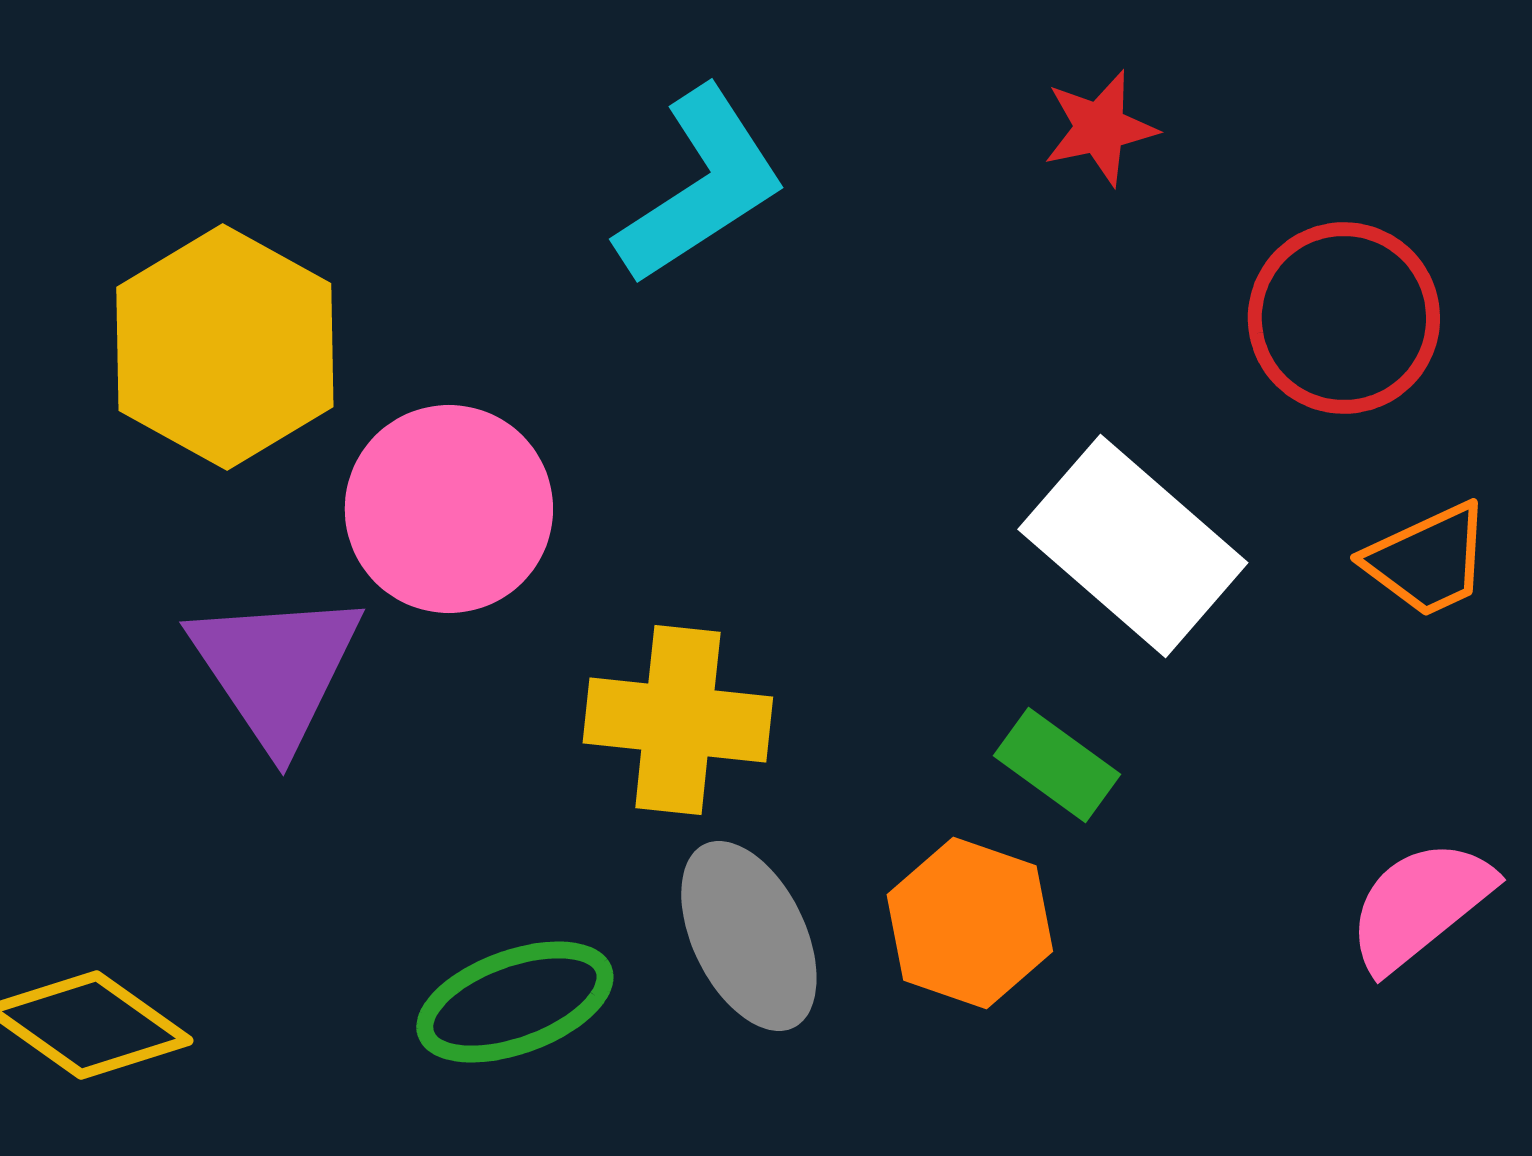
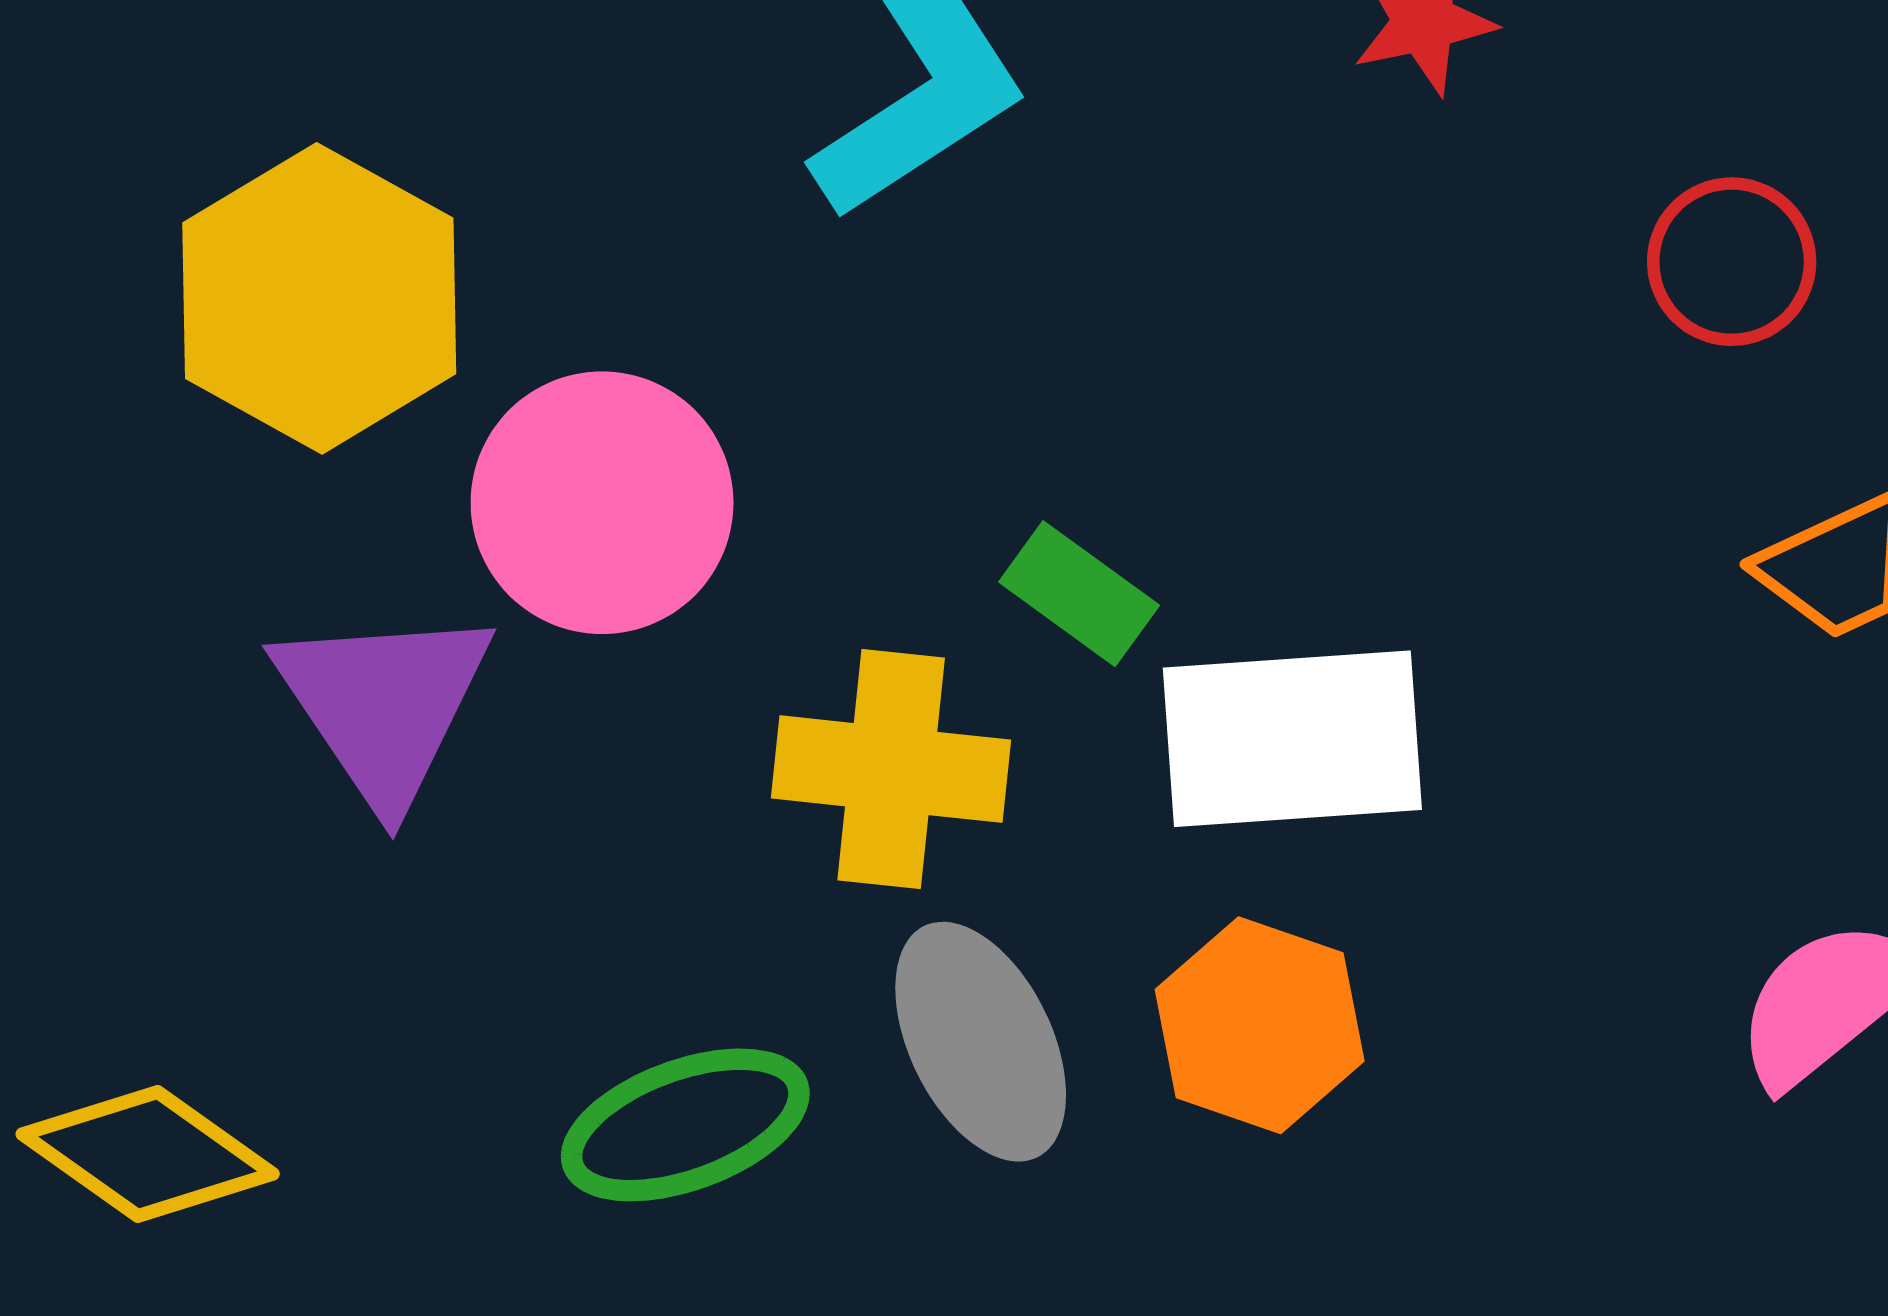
red circle: (1344, 318) -> (1732, 262), size x0.7
white rectangle: (1133, 546) -> (1292, 739), moved, turned -45
green rectangle: (1057, 765) -> (1079, 594), moved

